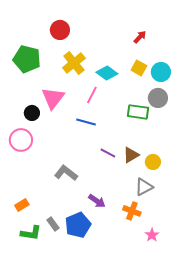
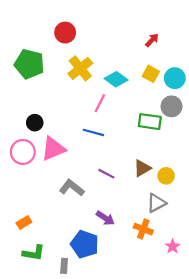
pink triangle: (53, 98) -> (53, 149), moved, turned 30
purple line: (108, 153) -> (106, 174), moved
gray rectangle: (53, 224) -> (64, 266), moved, turned 40
blue pentagon: (78, 225) -> (85, 244), turned -30
pink star: (152, 235) -> (173, 246), moved

